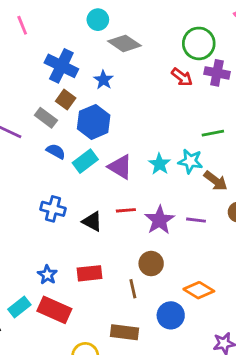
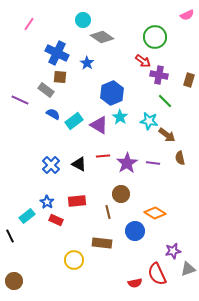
pink line: (22, 25) -> (29, 24), turned 56
purple cross: (217, 73) -> (159, 75), moved
brown square: (66, 100) -> (60, 77), turned -32
blue hexagon: (94, 122) -> (112, 93), moved
green line: (213, 133) -> (165, 101), turned 56
cyan star: (160, 164) -> (120, 117), moved
blue cross: (53, 209) -> (51, 165), moved, turned 30
cyan rectangle: (19, 307) -> (27, 216), moved
red rectangle: (54, 310) -> (56, 220), moved, size x0.6

